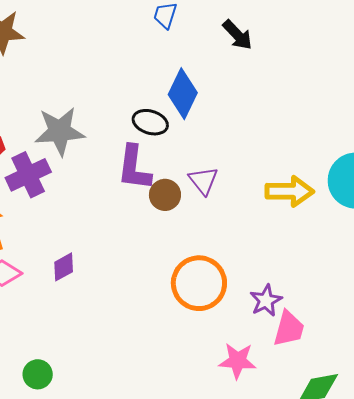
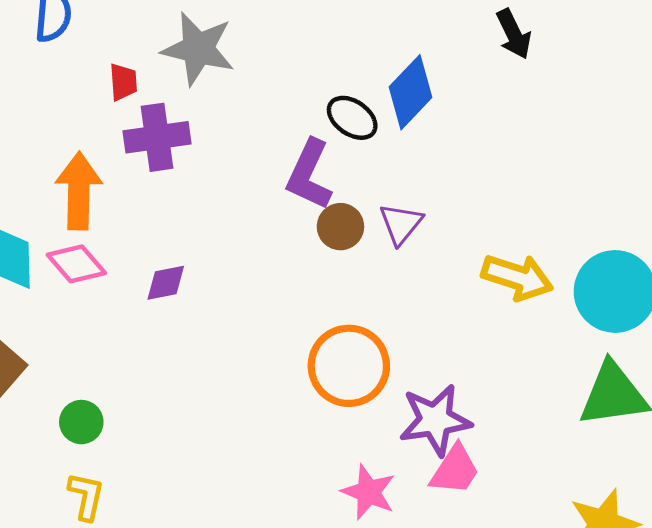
gray star: (60, 131) -> (198, 49), moved
purple star: (266, 300) -> (435, 420), size x1.5

